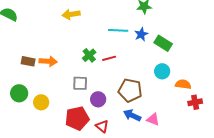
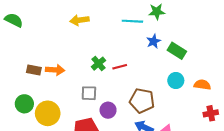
cyan line: (118, 30) -> (132, 21), moved
orange semicircle: (183, 84) -> (202, 85), moved
yellow circle: (41, 102) -> (48, 113), size x1.5

